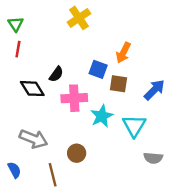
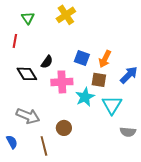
green triangle: (16, 24) -> (28, 18), moved
orange arrow: (123, 53) -> (105, 59), moved
brown square: (118, 84) -> (99, 80), moved

